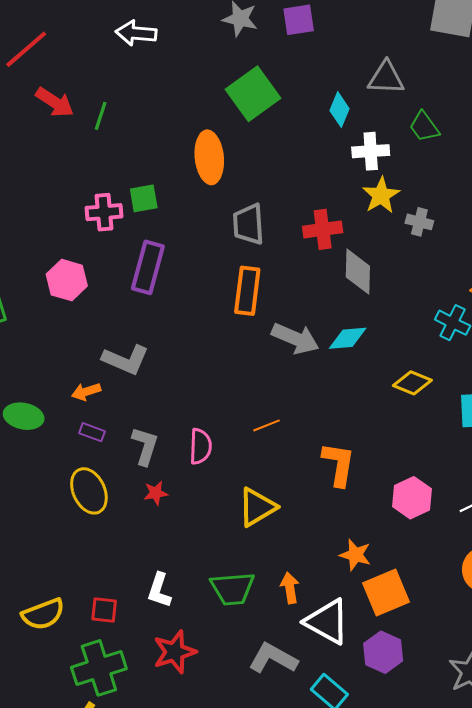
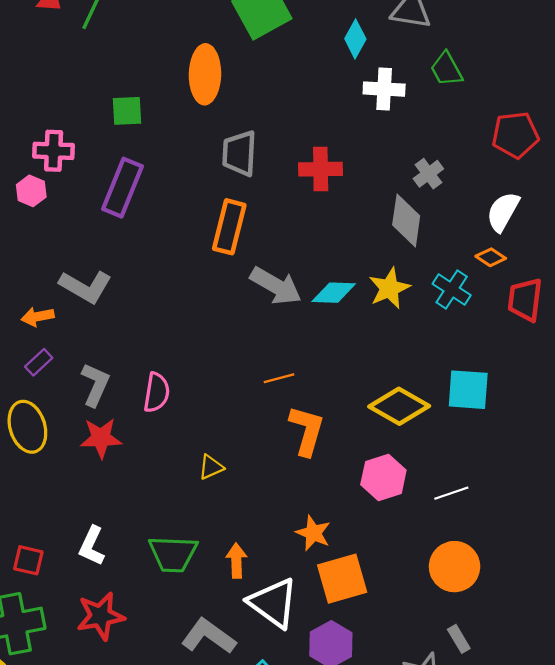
yellow star: (381, 195) -> (389, 288), moved
pink cross: (104, 212) -> (54, 151), moved
gray cross: (419, 222) -> (428, 174), turned 32
gray diamond: (358, 272) -> (406, 220), moved
pink hexagon: (67, 280) -> (31, 191), size x0.7
yellow diamond: (412, 383) -> (399, 406), moved, size x1.4
orange line: (266, 425) -> (279, 378), moved
purple rectangle: (92, 432) -> (39, 362), turned -70
red star: (156, 493) -> (101, 438), size x1.5
yellow triangle: (257, 507) -> (211, 467), size x0.6

